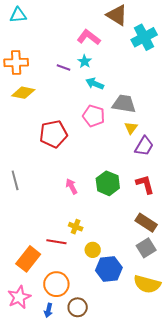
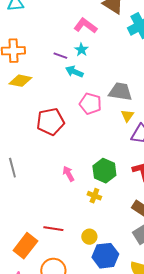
cyan arrow: (95, 84) -> (74, 72), moved
yellow cross: (76, 227) -> (94, 196), moved

